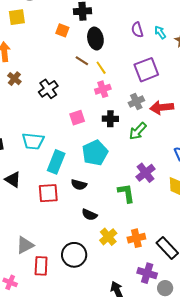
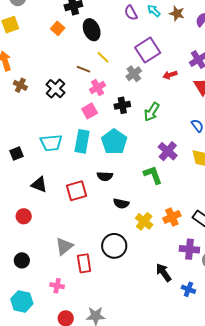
orange square: (62, 30) -> (58, 28), turned 32
brown line: (82, 61) -> (84, 69), moved
pink cross: (103, 89) -> (97, 88), moved
gray cross: (136, 102) -> (134, 74), moved
red arrow: (162, 107) -> (170, 75), moved, size x0.6
cyan rectangle: (56, 162) -> (82, 141), moved

